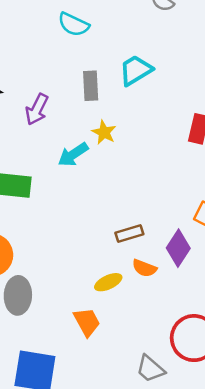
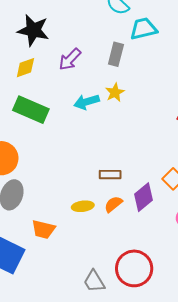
cyan trapezoid: (136, 70) -> (143, 29), moved
orange semicircle: (144, 268) -> (113, 204), turned 102
orange trapezoid: (87, 322) -> (43, 229), moved, turned 115

